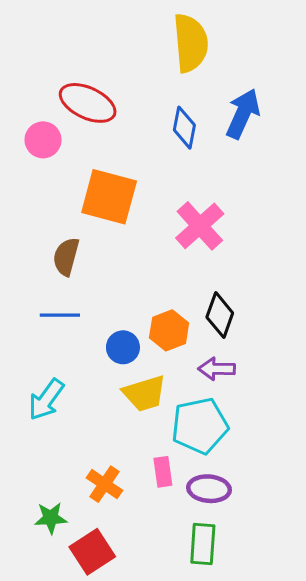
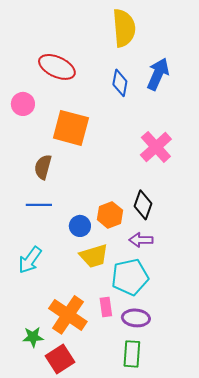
pink circle: (43, 140) -> (23, 104), moved
pink cross: (200, 226) -> (156, 147), moved
orange cross: (104, 484) -> (68, 315), size x1.6

